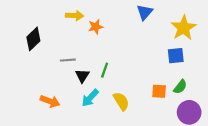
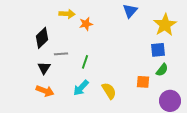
black diamond: (33, 39) -> (42, 38), moved
green line: (105, 70) -> (85, 62), moved
black triangle: (82, 76) -> (44, 68), moved
green semicircle: (180, 87) -> (162, 70), moved

